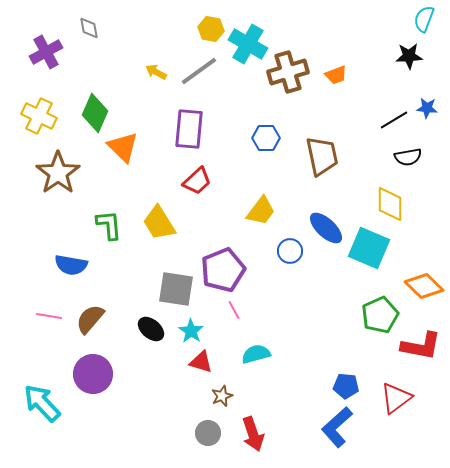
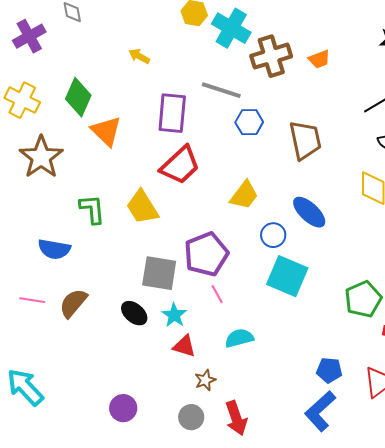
gray line: (199, 71) -> (221, 90), moved, turned 54
red trapezoid: (197, 181) -> (180, 165), size x1.4
cyan square: (369, 248) -> (287, 276), moved
purple circle: (93, 374) -> (123, 408), moved, size x0.7

